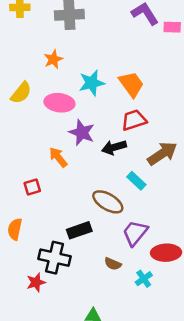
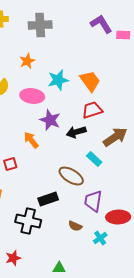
purple trapezoid: (135, 233) -> (93, 201), turned -30
red star: (36, 282) -> (13, 258), moved

